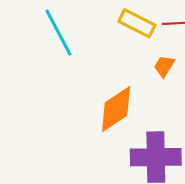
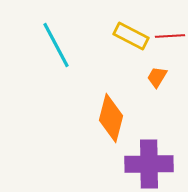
orange diamond: (116, 109) -> (111, 118), turned -42

